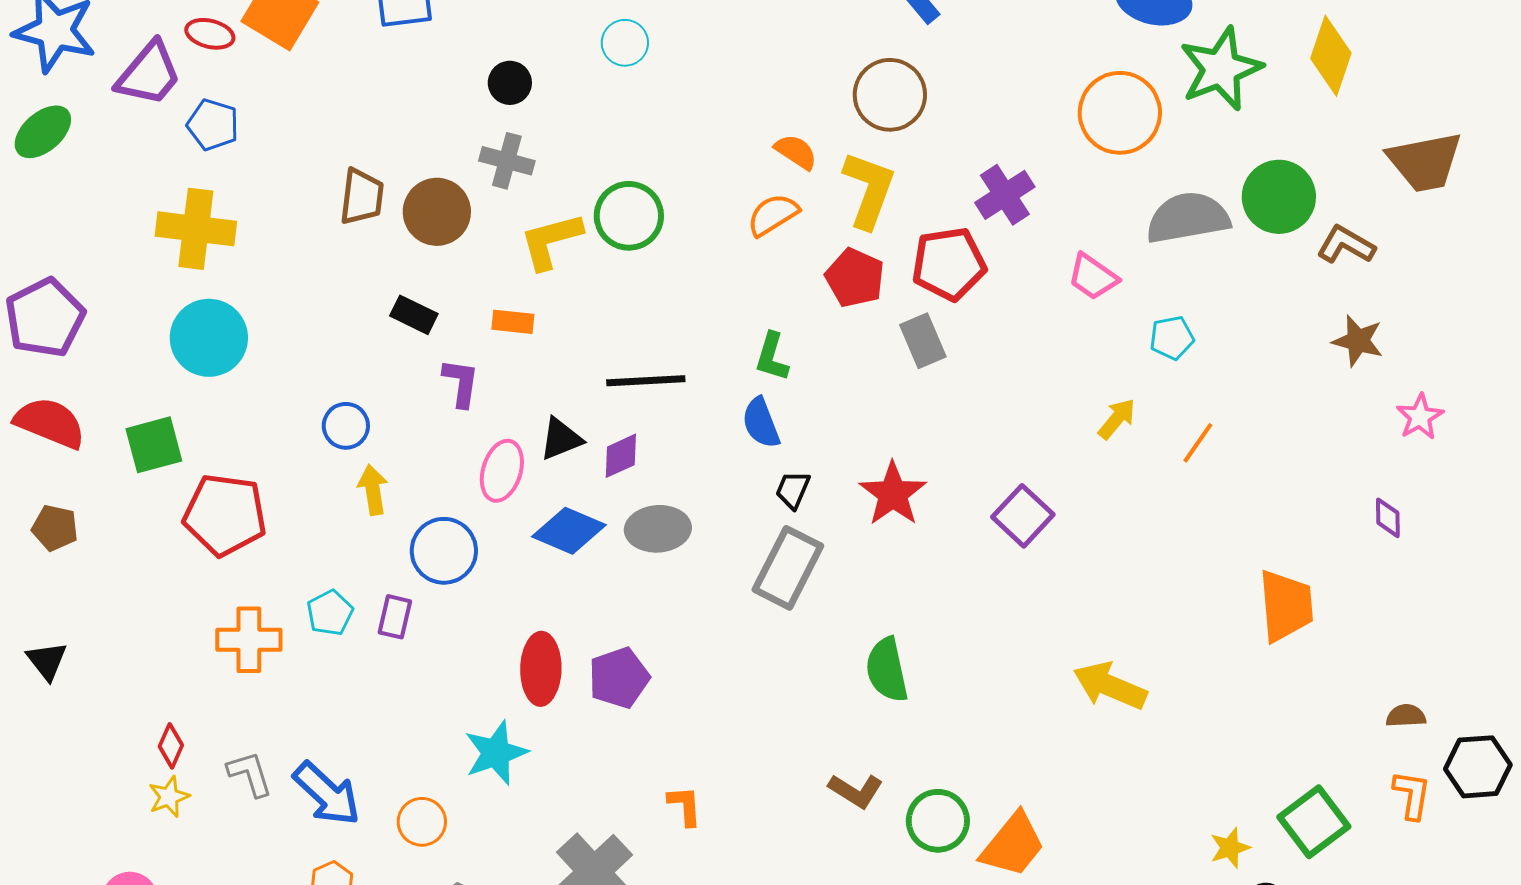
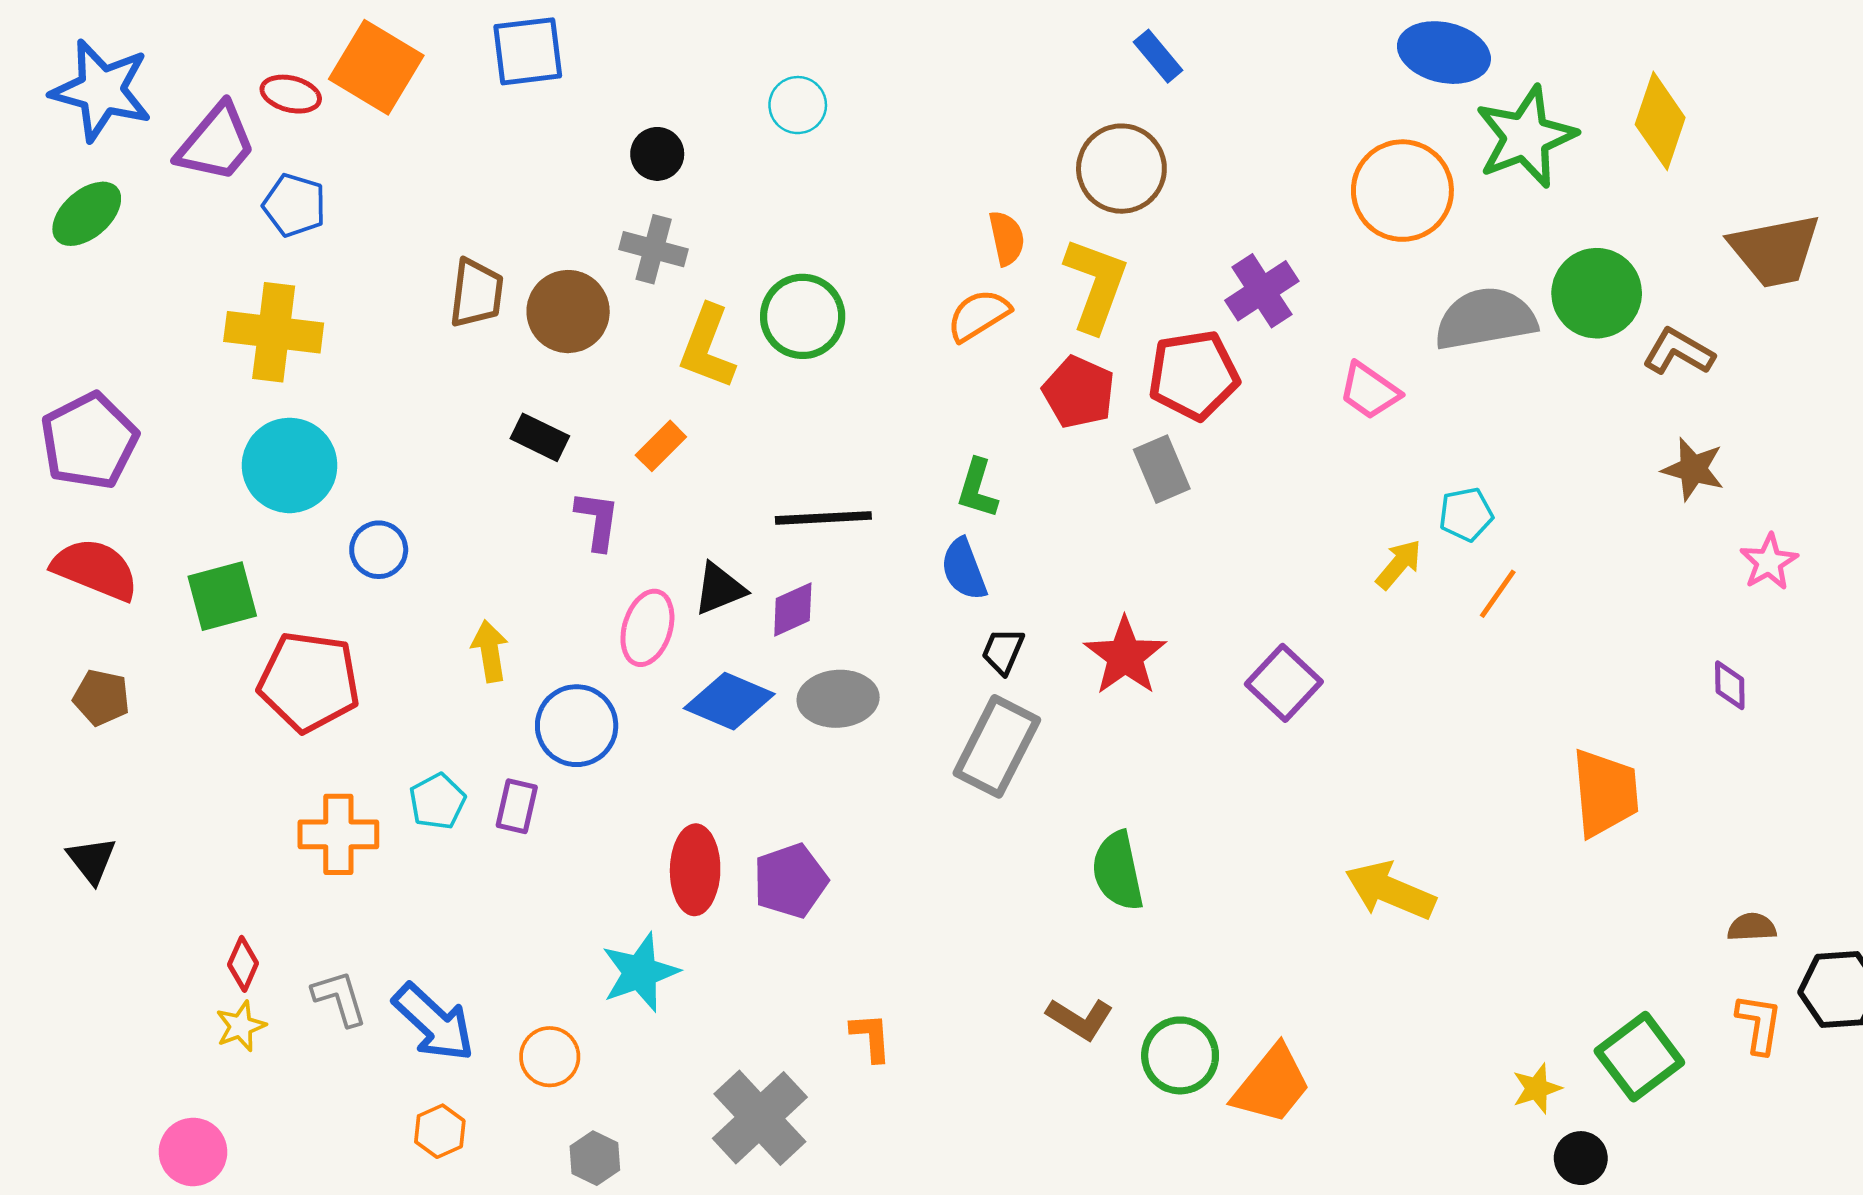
orange semicircle: (796, 152) -> (1007, 238), turned 45
yellow L-shape: (551, 241) -> (707, 347), turned -54
orange rectangle: (513, 322) -> (661, 446), turned -51
cyan pentagon: (1172, 338) -> (1466, 514), moved
blue circle: (346, 426) -> (379, 550), moved

